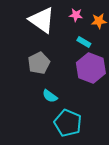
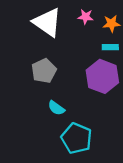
cyan rectangle: (84, 42) -> (110, 47), moved, turned -32

